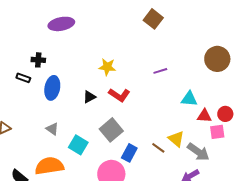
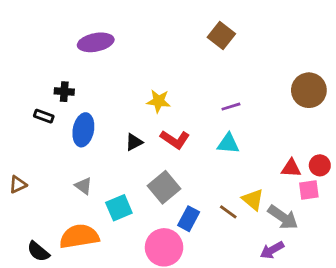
cyan triangle: (189, 99) -> (228, 143), moved
cyan square: (78, 145) -> (119, 208), turned 36

